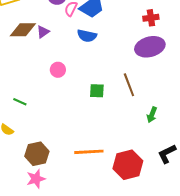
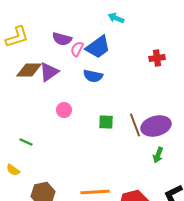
purple triangle: (43, 32) -> (49, 72), size x1.5
purple ellipse: (150, 47) -> (156, 126), moved
green square: (97, 91) -> (106, 122), moved

